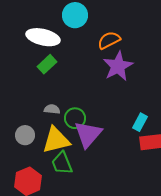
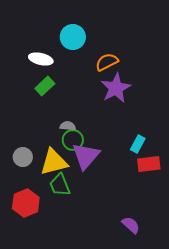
white ellipse: (43, 37) -> (41, 59), size x0.7
gray semicircle: (52, 109) -> (68, 126), moved

